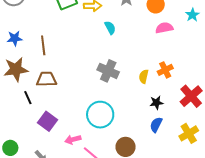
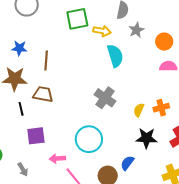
cyan semicircle: (110, 28) -> (115, 56), size x1.6
black star: (156, 103) -> (146, 138), size x1.5
purple square: (48, 121) -> (36, 136), turned 36
blue semicircle: (156, 125) -> (127, 163), moved

